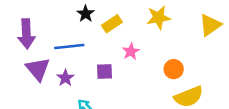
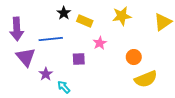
yellow rectangle: (112, 24) -> (85, 21), turned 56
purple star: (65, 78) -> (46, 74), moved

